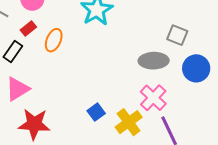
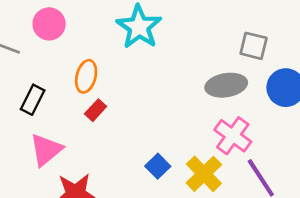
red rectangle: (28, 28) -> (96, 110), moved

